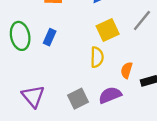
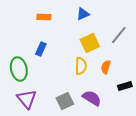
green ellipse: (20, 36) -> (19, 69), moved
orange semicircle: (127, 70) -> (106, 67), moved
purple semicircle: (110, 95) -> (92, 98), turned 54

